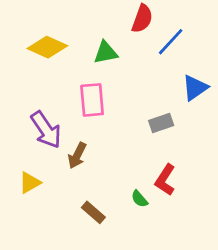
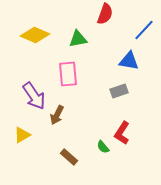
blue line: (171, 42) -> (144, 30), moved
blue triangle: (195, 88) -> (129, 61), moved, turned 45

